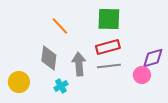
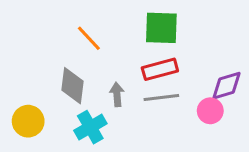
gray arrow: (79, 64) -> (117, 95), size x0.7
cyan cross: (61, 86) -> (90, 127), size x1.5

